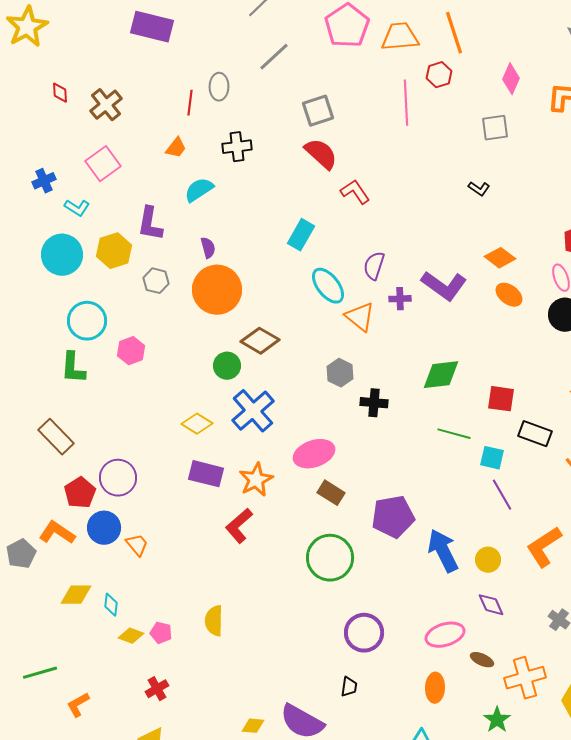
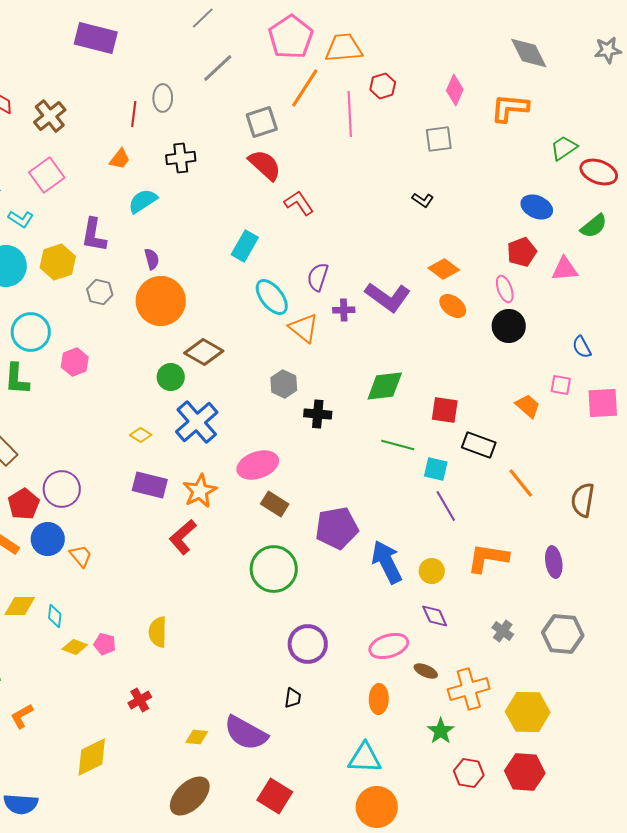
orange line: (454, 33) -> (305, 88), moved, turned 51
yellow diamond: (197, 424) -> (141, 435), size x0.7
orange L-shape: (544, 547) -> (488, 558), turned 42
red cross: (157, 689) -> (140, 700), moved

